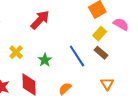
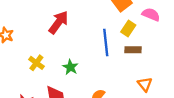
brown rectangle: (101, 53) -> (133, 50), turned -32
blue line: (77, 56) -> (106, 43), moved, turned 35

